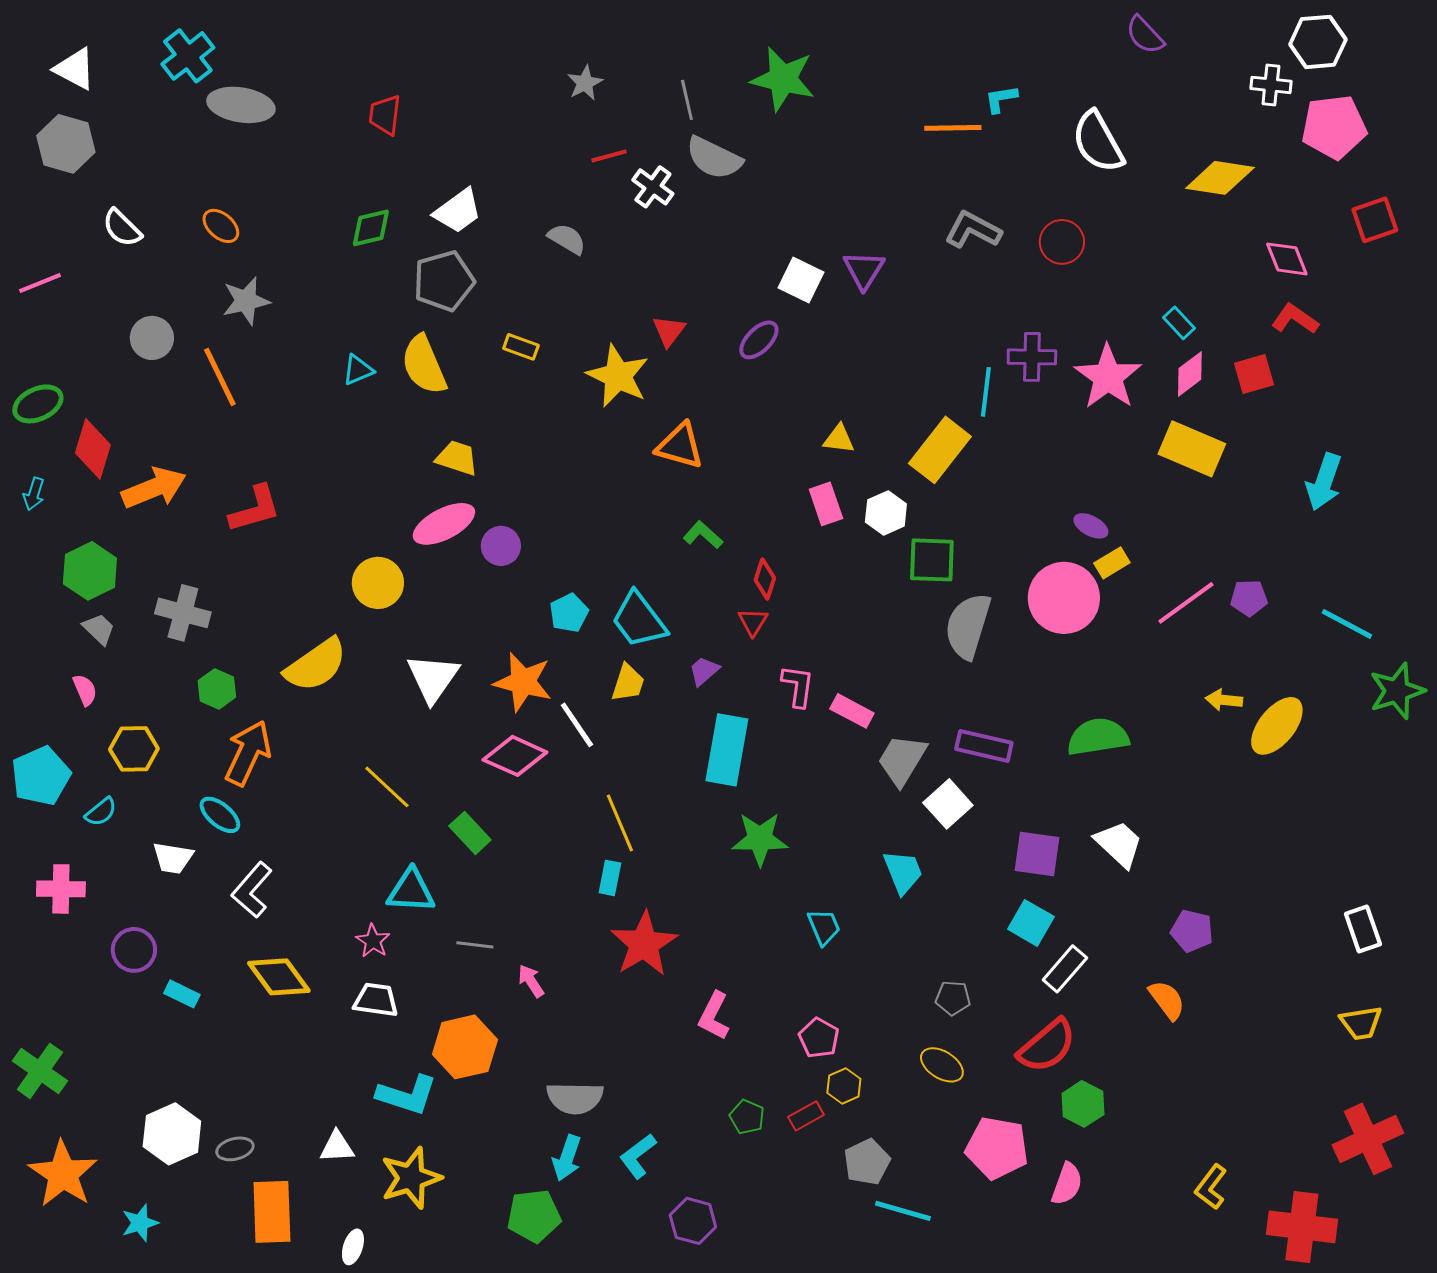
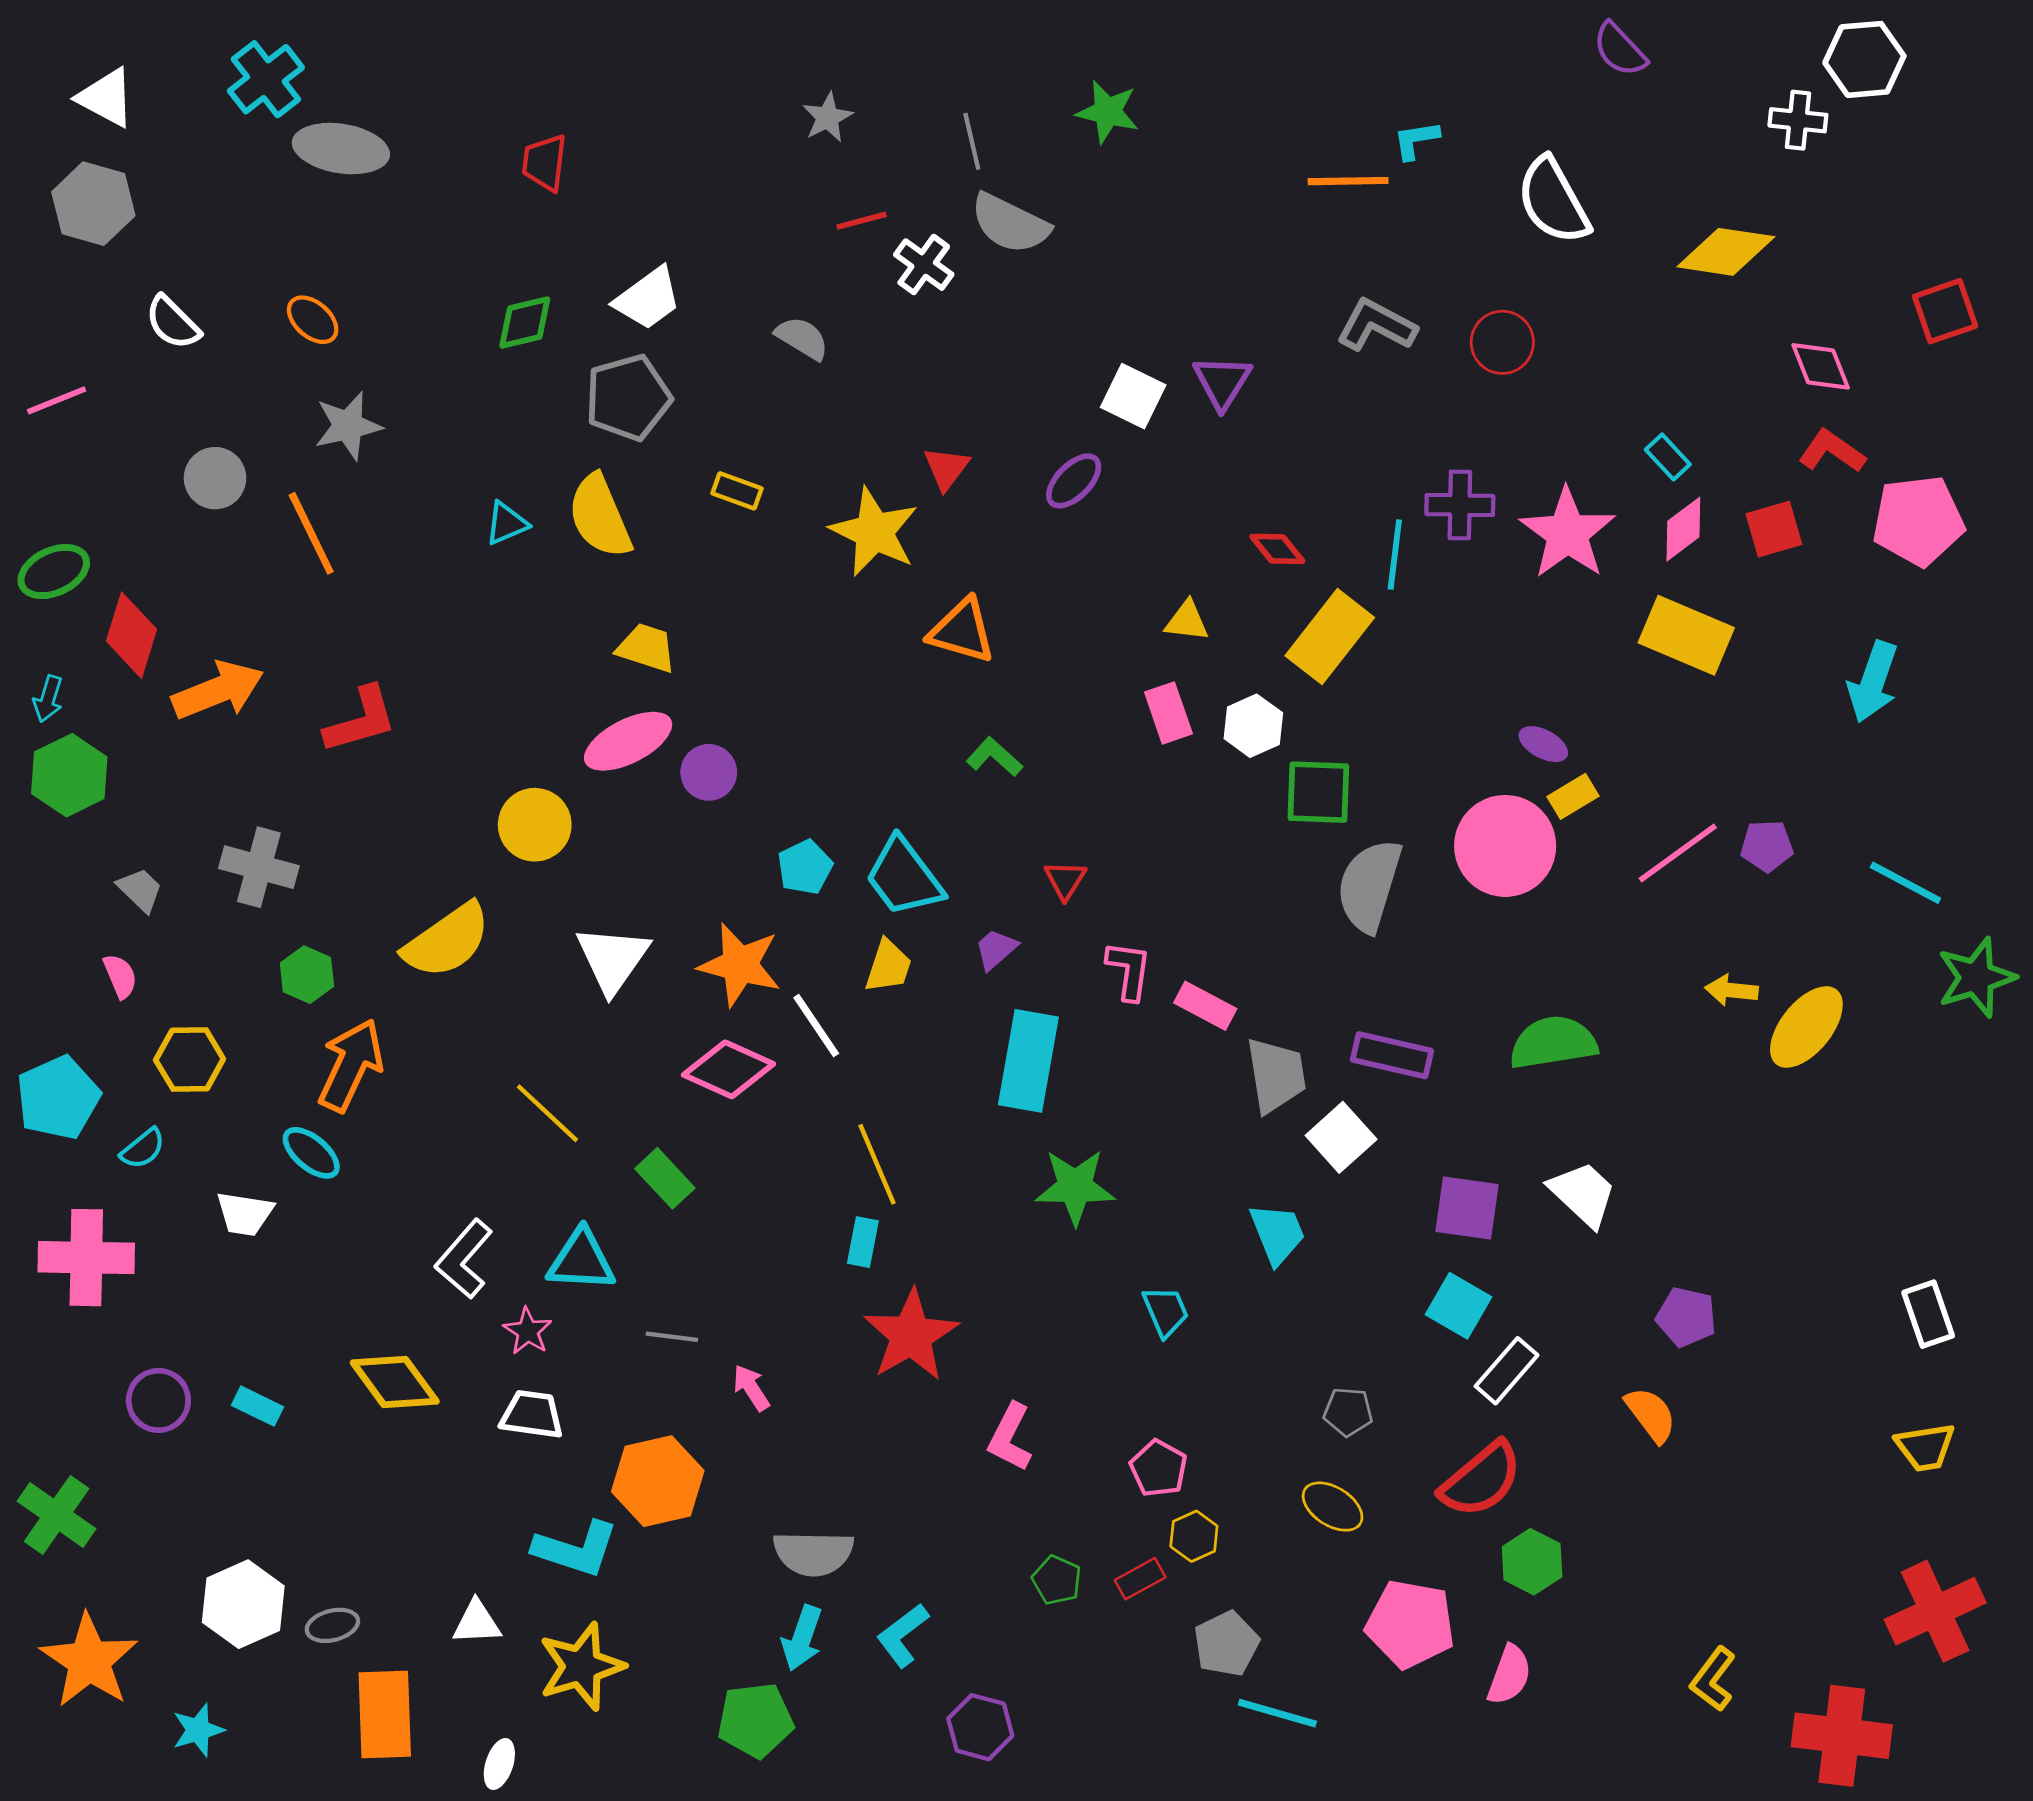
green star: (783, 79) -> (1108, 112), size x0.7
pink pentagon: (1334, 127) -> (1918, 521), moved
green hexagon: (90, 571) -> (69, 775), moved
red diamond: (765, 579) -> (1277, 549), moved, turned -57
gray trapezoid: (902, 760) -> (1276, 1075), turned 140
pink cross: (61, 889) -> (86, 1258), size x1.4
white L-shape: (252, 890) -> (464, 1259), moved
purple circle: (134, 950) -> (158, 1400), moved

